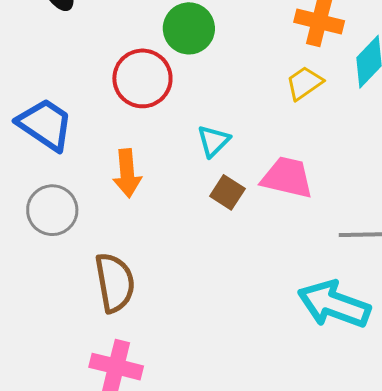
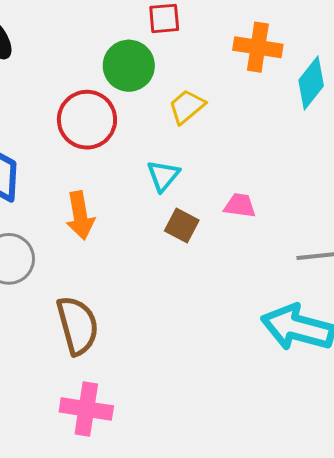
yellow trapezoid: (304, 83) -> (187, 107), moved
pink trapezoid: (287, 178) -> (240, 205), size x0.6

